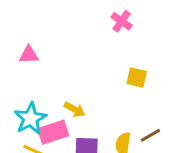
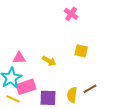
pink triangle: (29, 55) -> (19, 58), moved
yellow arrow: (74, 109) -> (49, 61), moved

